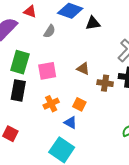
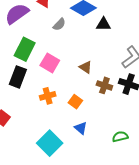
pink square: (47, 71) -> (50, 63), turned 30
blue triangle: (70, 123) -> (81, 128), moved

